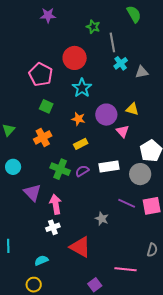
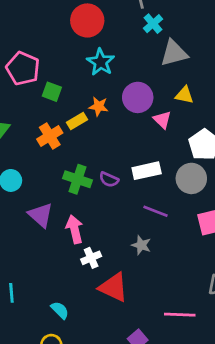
gray triangle: (142, 72) -> (174, 53), moved, size x1.5
pink pentagon: (41, 74) -> (23, 68), moved
yellow triangle: (132, 109) -> (184, 95), moved
yellow rectangle: (81, 144) -> (77, 121), moved
purple semicircle: (82, 171) -> (109, 180), turned -120
purple line: (127, 203) -> (156, 211), moved
white cross: (53, 227) -> (91, 258), moved
cyan semicircle: (41, 260) -> (60, 310), turned 72

